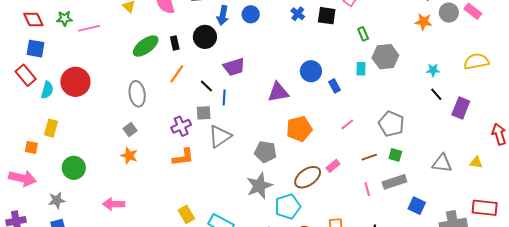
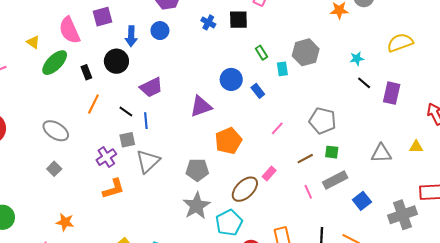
green rectangle: (363, 34) -> (261, 53), moved
green ellipse: (146, 46) -> (55, 63), moved
gray ellipse: (137, 94) -> (56, 131), turned -40
orange star: (129, 156) -> (65, 222), moved
blue square: (417, 206) -> (362, 201), turned 36

